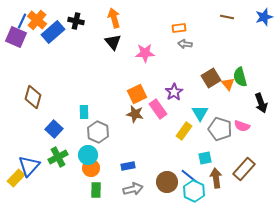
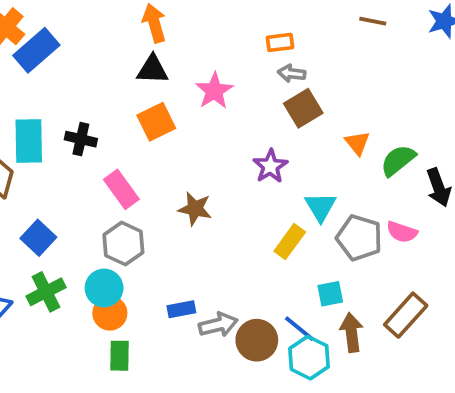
black cross: (76, 21) -> (81, 139), moved
black triangle: (113, 42) -> (152, 70), turned -48
pink star: (145, 53) -> (214, 91), turned -30
green semicircle: (240, 77) -> (398, 160), moved, turned 66
brown square: (211, 78) -> (303, 108), moved
orange triangle: (228, 84) -> (357, 143), moved
orange square: (137, 94) -> (156, 122), moved
pink rectangle: (158, 109) -> (121, 189), moved
cyan rectangle: (84, 112) -> (29, 141), moved, size x1.6
gray arrow: (133, 189) -> (218, 325), moved

